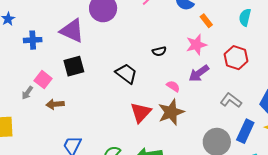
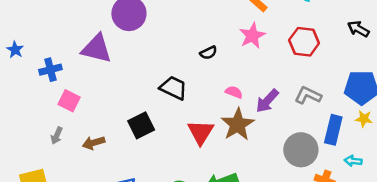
black square: (74, 66) -> (141, 125), moved
purple arrow: (199, 73) -> (267, 101), moved
pink square: (43, 80) -> (69, 101), moved

